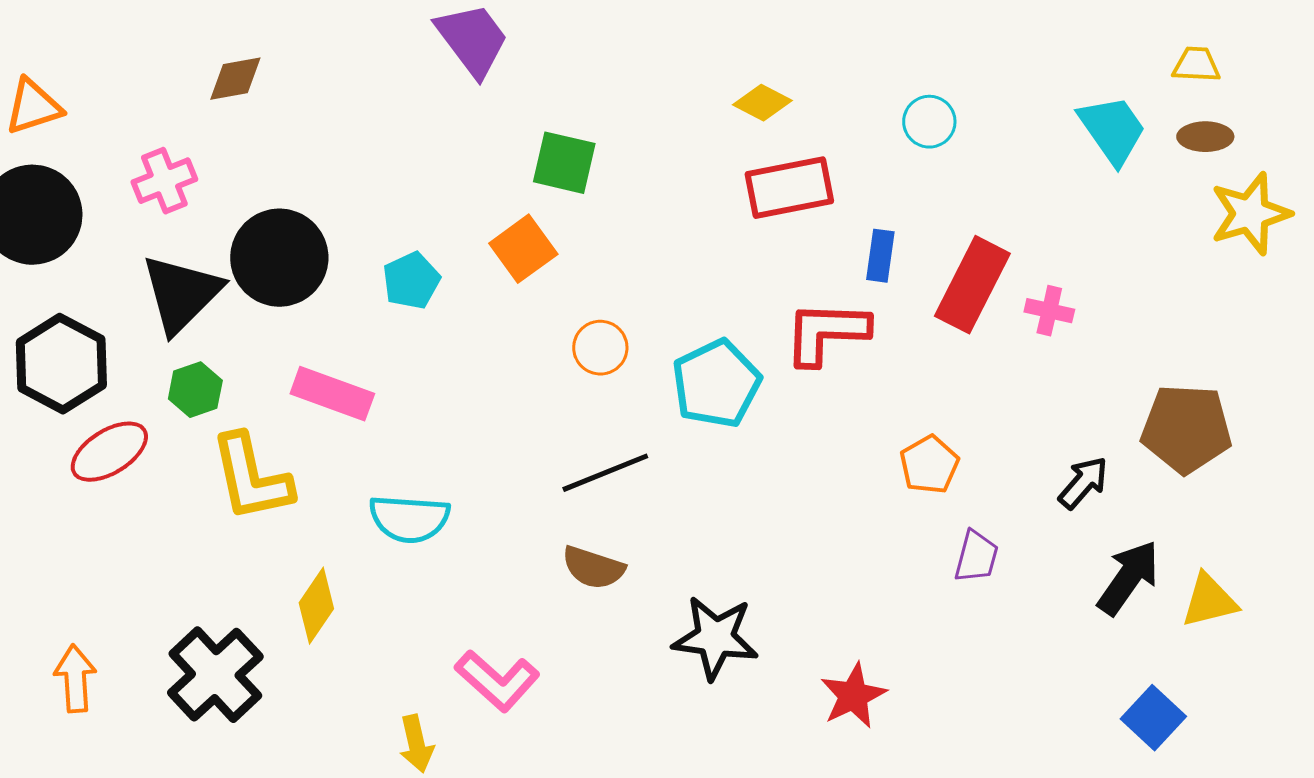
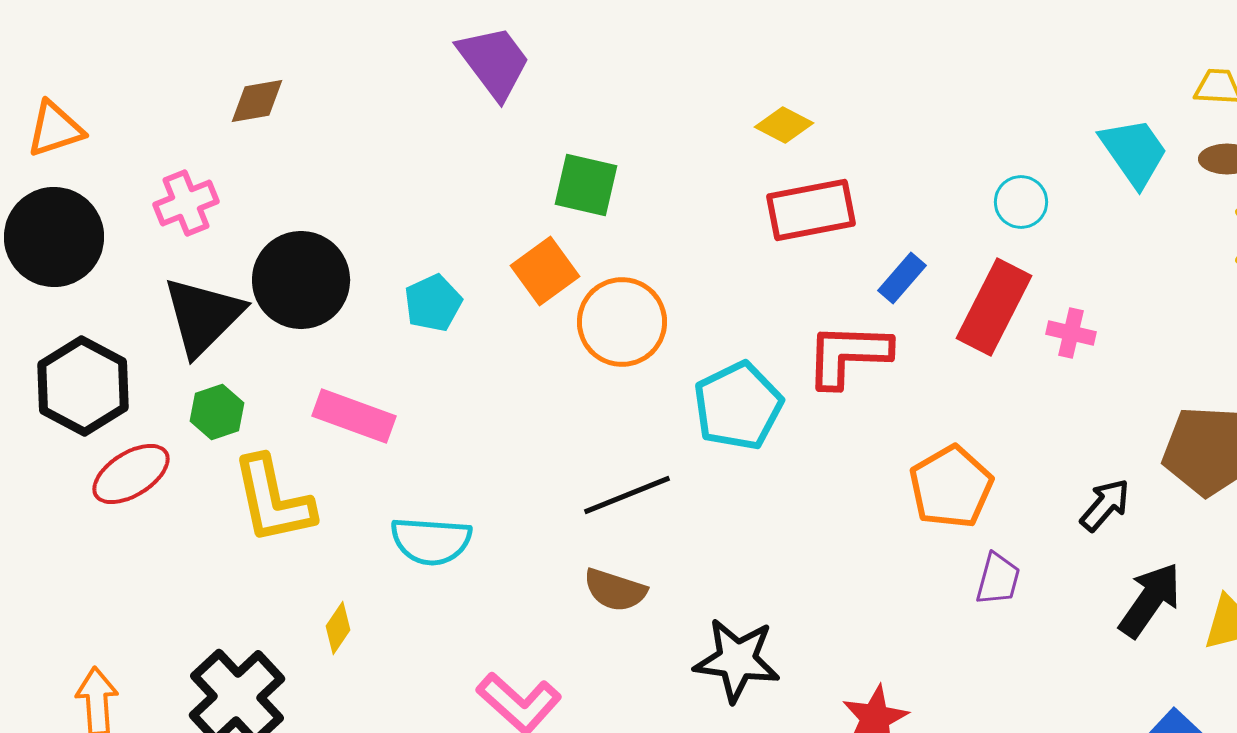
cyan circle: (929, 122) -> (1021, 202), moved
blue rectangle: (880, 256) -> (902, 278), turned 33
orange circle: (600, 348) -> (622, 322), moved, size x1.6
orange pentagon: (929, 465) -> (951, 487), size x1.4
yellow diamond: (316, 606) -> (338, 628), size x0.7

